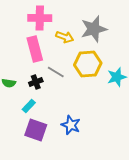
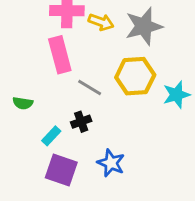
yellow arrow: (65, 37) -> (101, 22), moved
black cross: (36, 82) -> (81, 122), moved

